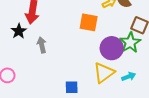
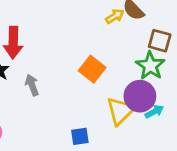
orange square: (89, 22) -> (92, 69), moved, turned 36
purple circle: (112, 48) -> (140, 96), moved

